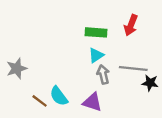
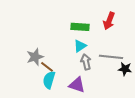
gray star: (17, 68) -> (35, 57), moved
cyan semicircle: (59, 96) -> (49, 80), turned 54
brown line: (40, 101) -> (47, 67), moved

